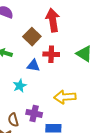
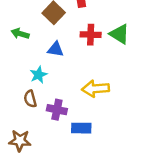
red cross: (51, 54) -> (91, 35), moved
brown semicircle: (13, 120) -> (30, 99), moved

